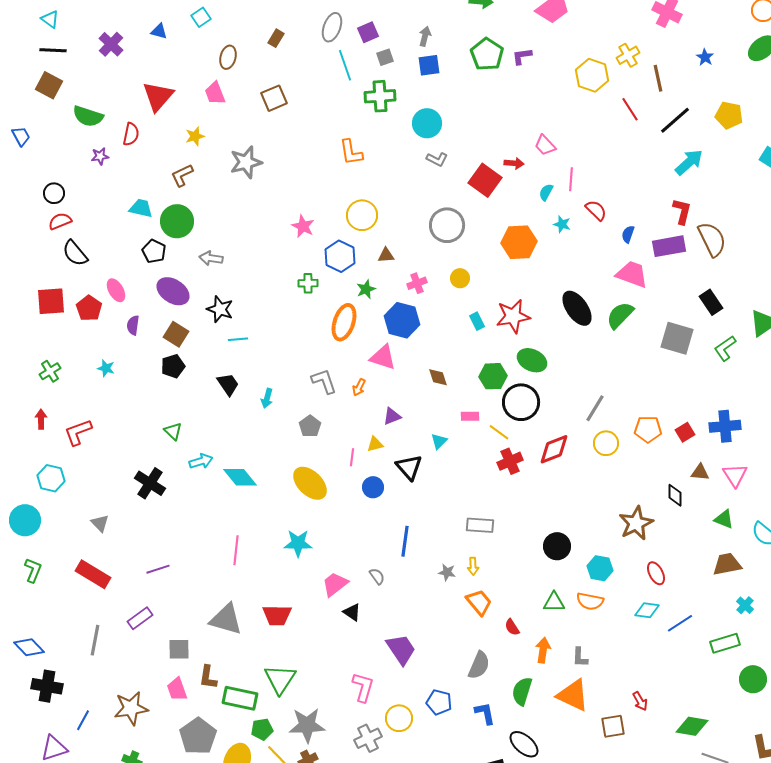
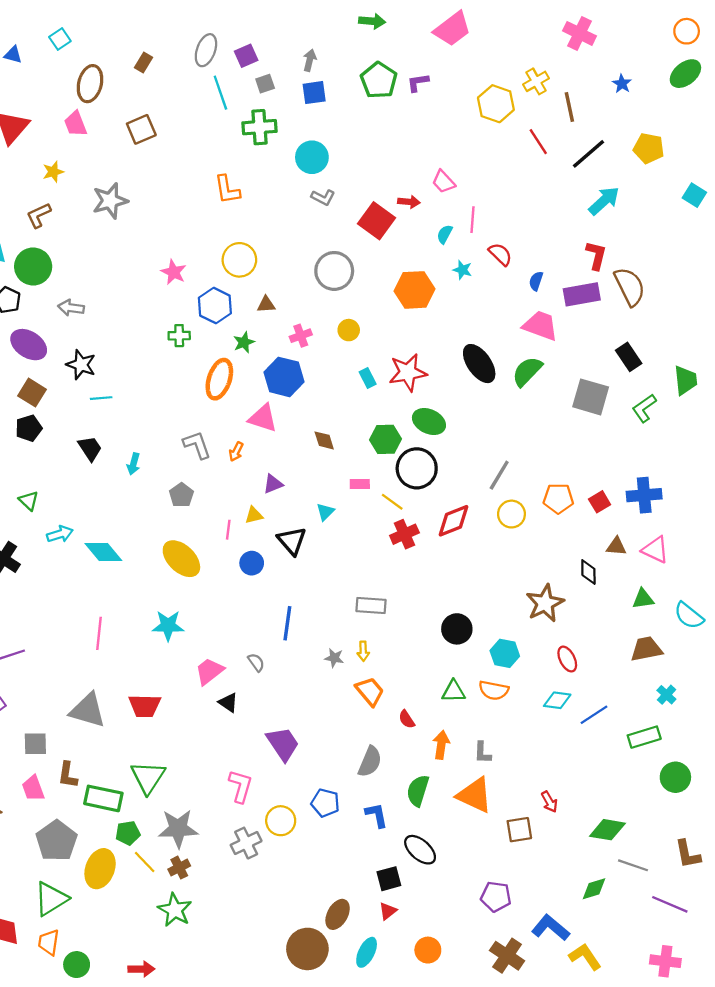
brown ellipse: (228, 57) -> (90, 84), size x1.4
pink triangle: (735, 475) -> (655, 550), turned -32
green triangle: (724, 519) -> (643, 599), turned -30

